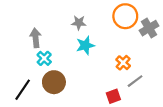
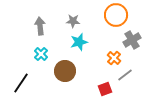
gray cross: (149, 28) -> (132, 40), moved
gray arrow: (36, 38) -> (40, 26), moved
brown circle: (54, 82) -> (65, 71), moved

